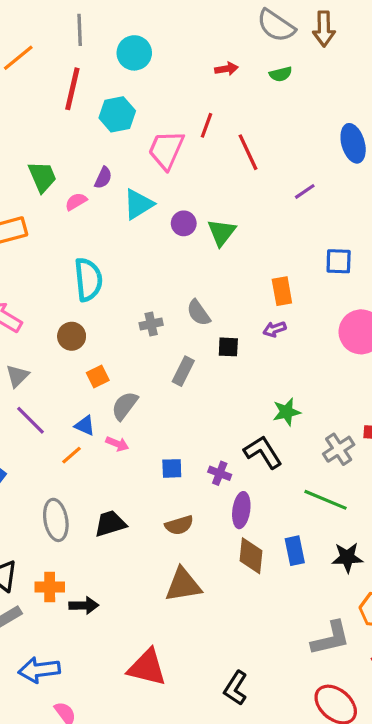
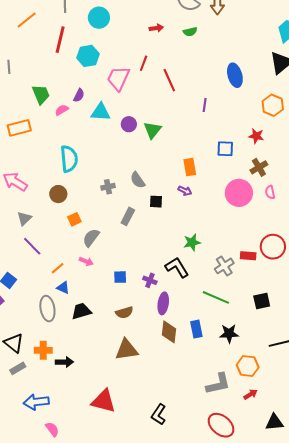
purple line: (305, 191) -> (205, 105), turned -48
cyan triangle: (138, 204) -> (101, 112), turned 35
purple arrow: (275, 329) -> (185, 191), turned -136
blue triangle: (85, 426) -> (63, 288), moved

